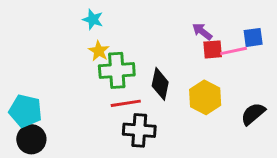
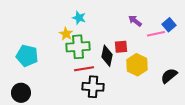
cyan star: (93, 19) -> (79, 18), moved
blue square: (253, 37) -> (169, 25), turned -32
red square: (213, 49) -> (121, 47), moved
cyan pentagon: (25, 111) -> (27, 56), moved

